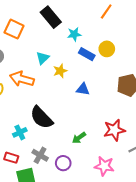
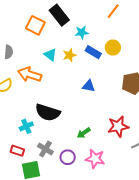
orange square: (14, 29) -> (35, 25), moved
cyan triangle: (43, 58) -> (50, 55), turned -40
yellow star: (60, 71) -> (70, 55), moved
black semicircle: (41, 118) -> (48, 112), turned -30
pink star: (104, 166) -> (95, 159), moved

